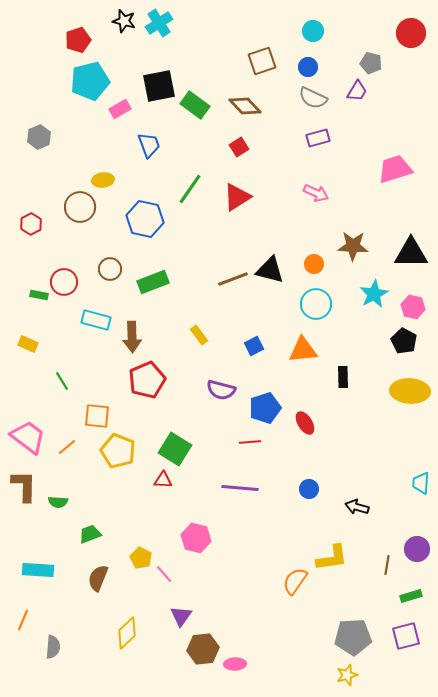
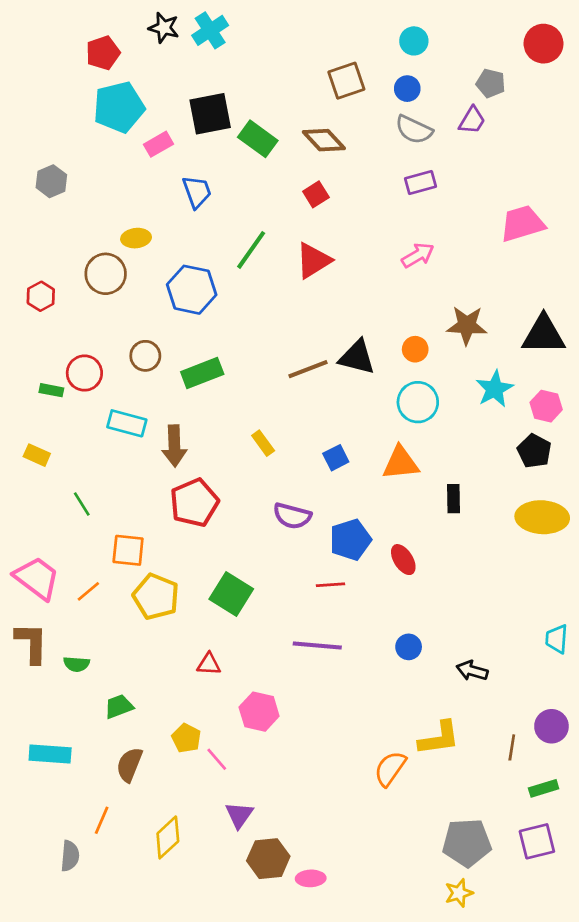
pink arrow: (316, 193) -> (418, 255), turned -55
red triangle: (163, 480) -> (209, 664), moved
orange line: (23, 620) -> (102, 820), moved

